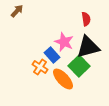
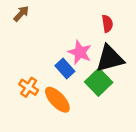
orange cross: (40, 67) -> (29, 87), moved
orange ellipse: (63, 79) -> (57, 100), moved

